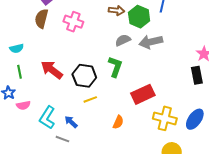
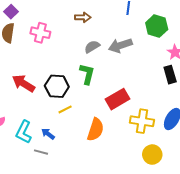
green hexagon: (139, 17) -> (157, 26), moved
orange semicircle: (118, 122) -> (95, 130), size x1.6

